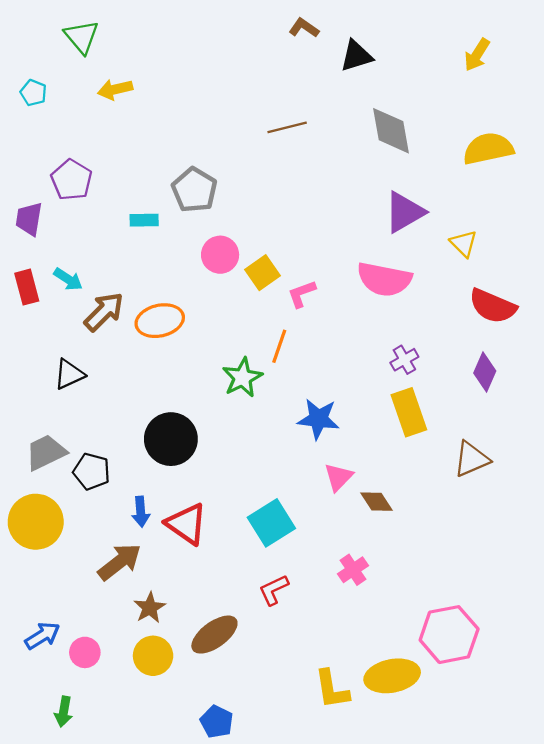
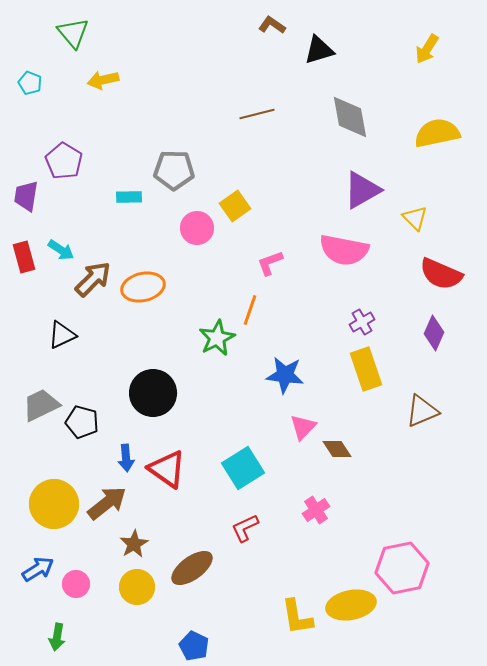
gray pentagon: (194, 190) -> (174, 170), turned -30
yellow square: (263, 273) -> (235, 206), moved
yellow circle: (36, 522) -> (54, 504), moved

